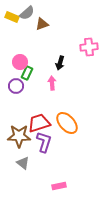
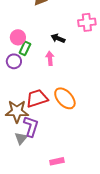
black arrow: (60, 63) -> (58, 38), turned 96
purple L-shape: (44, 142) -> (31, 126), moved
gray triangle: (23, 163) -> (21, 138), turned 32

